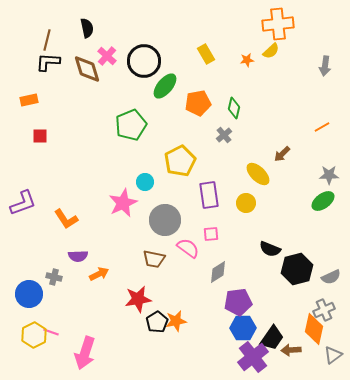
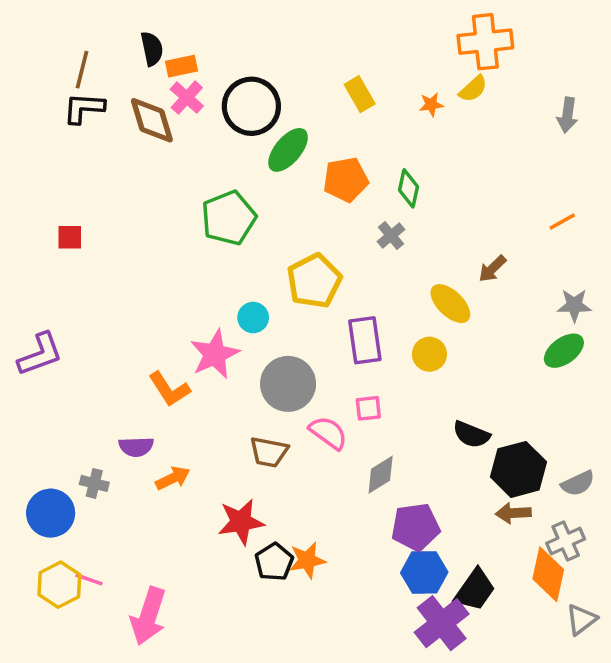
orange rectangle: (29, 100) -> (182, 66), moved
orange L-shape: (66, 219) -> (169, 389), moved
brown arrow: (291, 350) -> (513, 513), moved

